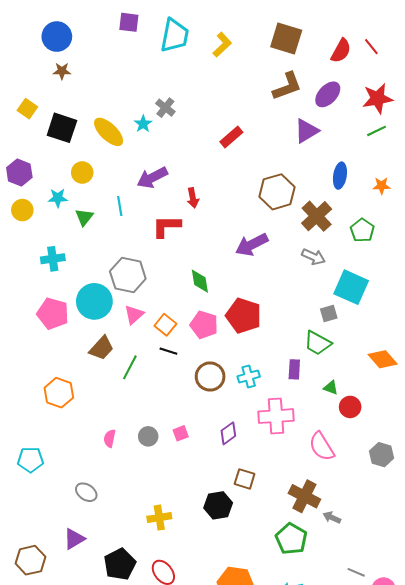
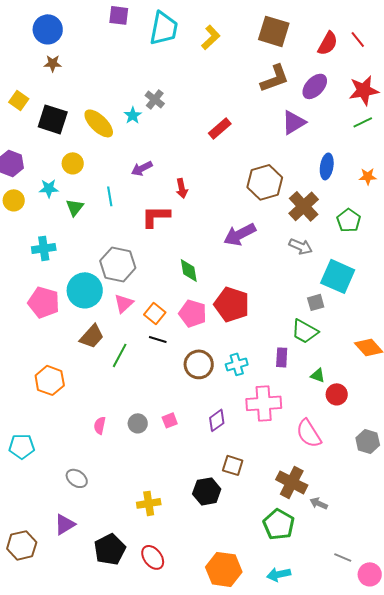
purple arrow: (152, 178) -> (142, 168), size x0.7

